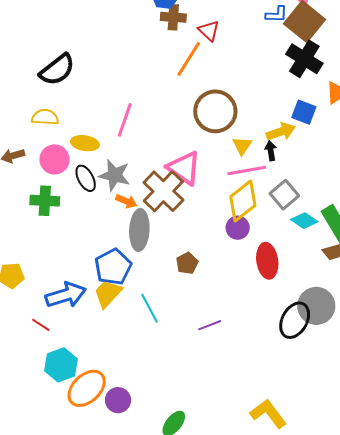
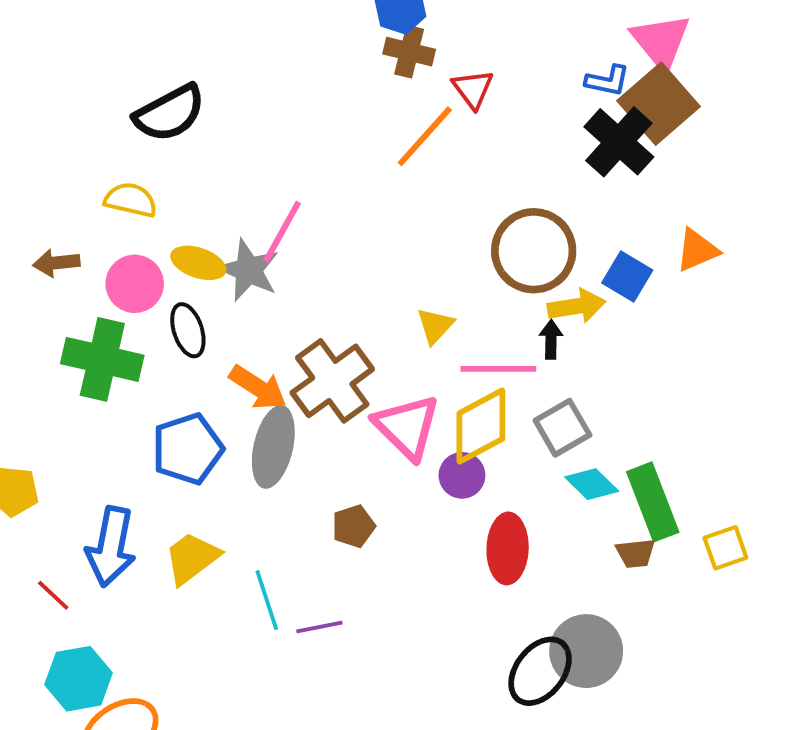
black cross: (304, 59) -> (619, 142), moved
brown circle: (215, 111) -> (534, 251), moved
yellow triangle: (242, 146) -> (435, 326), moved
pink triangle: (184, 168) -> (407, 427), moved
gray star: (114, 175) -> (248, 270), moved
green cross: (45, 201) -> (102, 359), size x1.4
orange arrow: (126, 201) -> (258, 388), size x1.4
blue pentagon: (113, 267) -> (188, 449), moved
blue arrow: (66, 295) -> (111, 547), turned 108
purple line: (210, 325) -> (319, 627), moved

